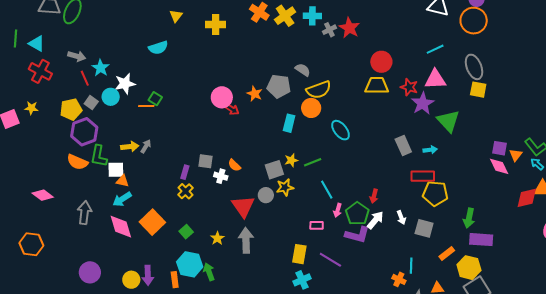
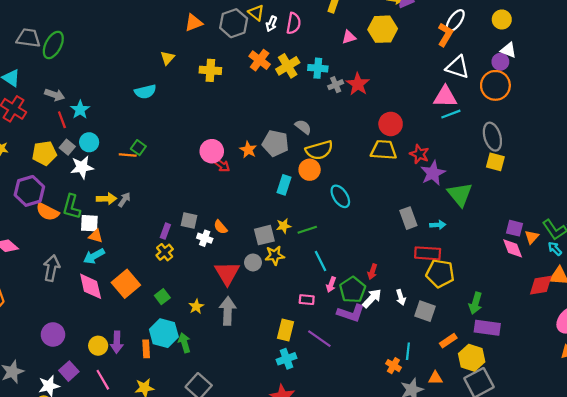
pink triangle: (435, 79) -> (445, 97), moved
white star: (125, 84) -> (82, 167), moved
purple hexagon: (84, 132) -> (29, 191), moved

